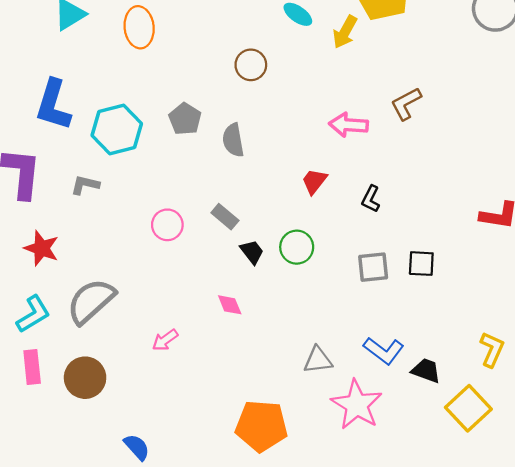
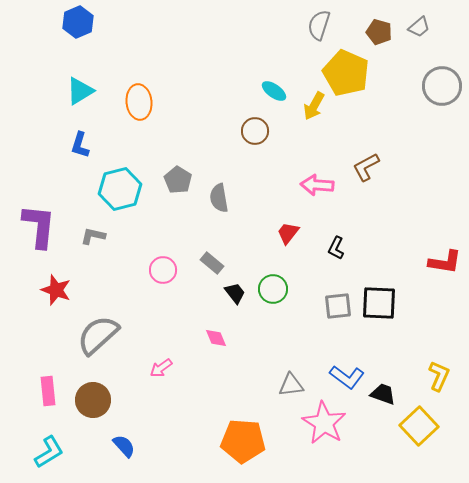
brown circle: (251, 65) -> (255, 131), moved
blue L-shape: (53, 105) -> (80, 145), moved, size x0.6
black square: (421, 264) -> (379, 303), size x1.5
cyan L-shape: (33, 314) -> (49, 452), moved
blue semicircle: (137, 447) -> (124, 446), moved

